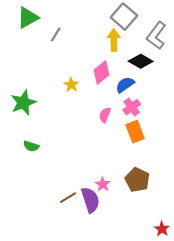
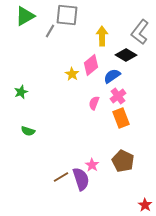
gray square: (124, 17) -> (67, 15), moved, turned -35
yellow star: (71, 85) -> (72, 74), moved
green star: (23, 103) -> (21, 92), size x0.6

